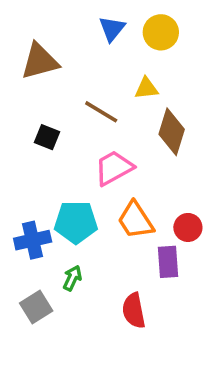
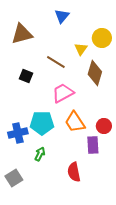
yellow circle: (161, 32) -> (102, 38), moved
yellow triangle: (146, 88) -> (81, 49), turned -48
gray square: (36, 307) -> (14, 178), moved

